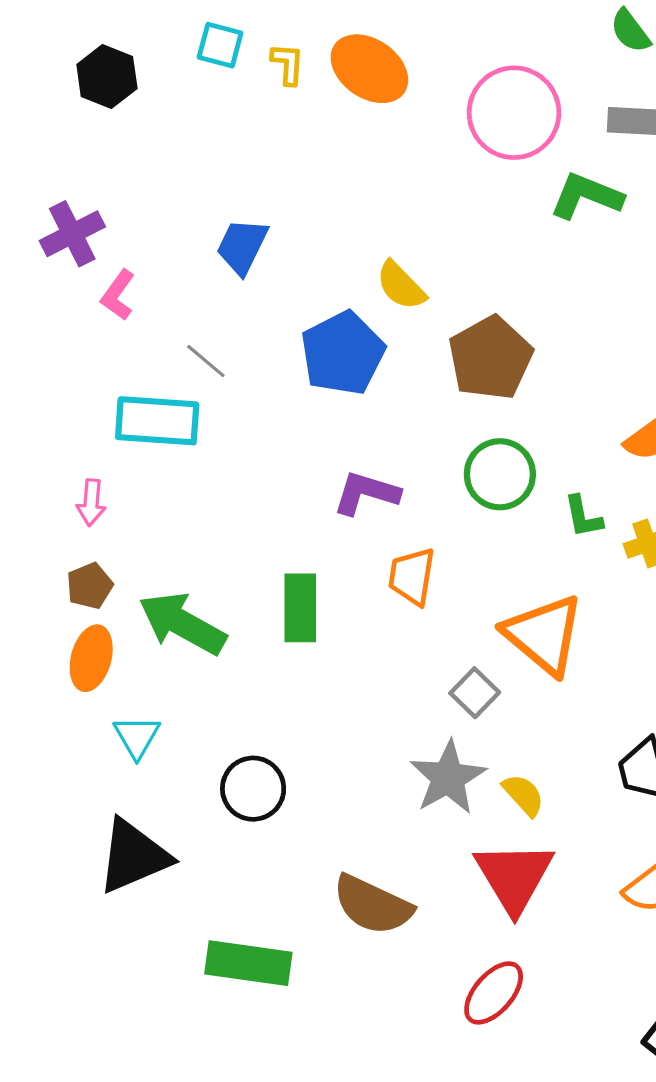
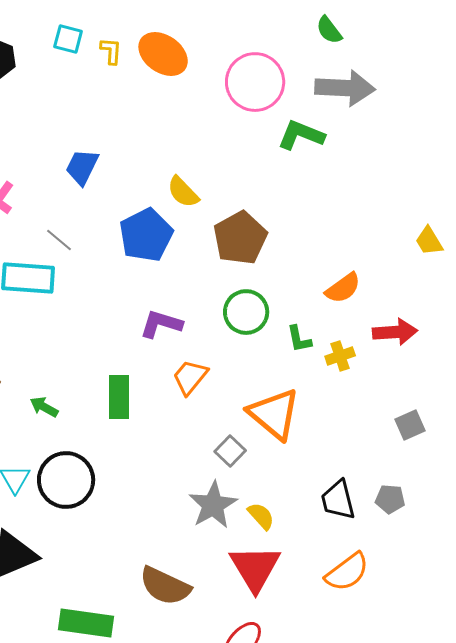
orange trapezoid: (412, 576) -> (190, 377), turned 30
green arrow: (182, 624) -> (44, 407), size x0.5
black circle: (253, 789) -> (66, 480), moved, size x1.4

